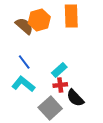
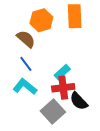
brown semicircle: (24, 26) -> (26, 39), moved
red cross: (60, 85) -> (63, 88), size x1.5

